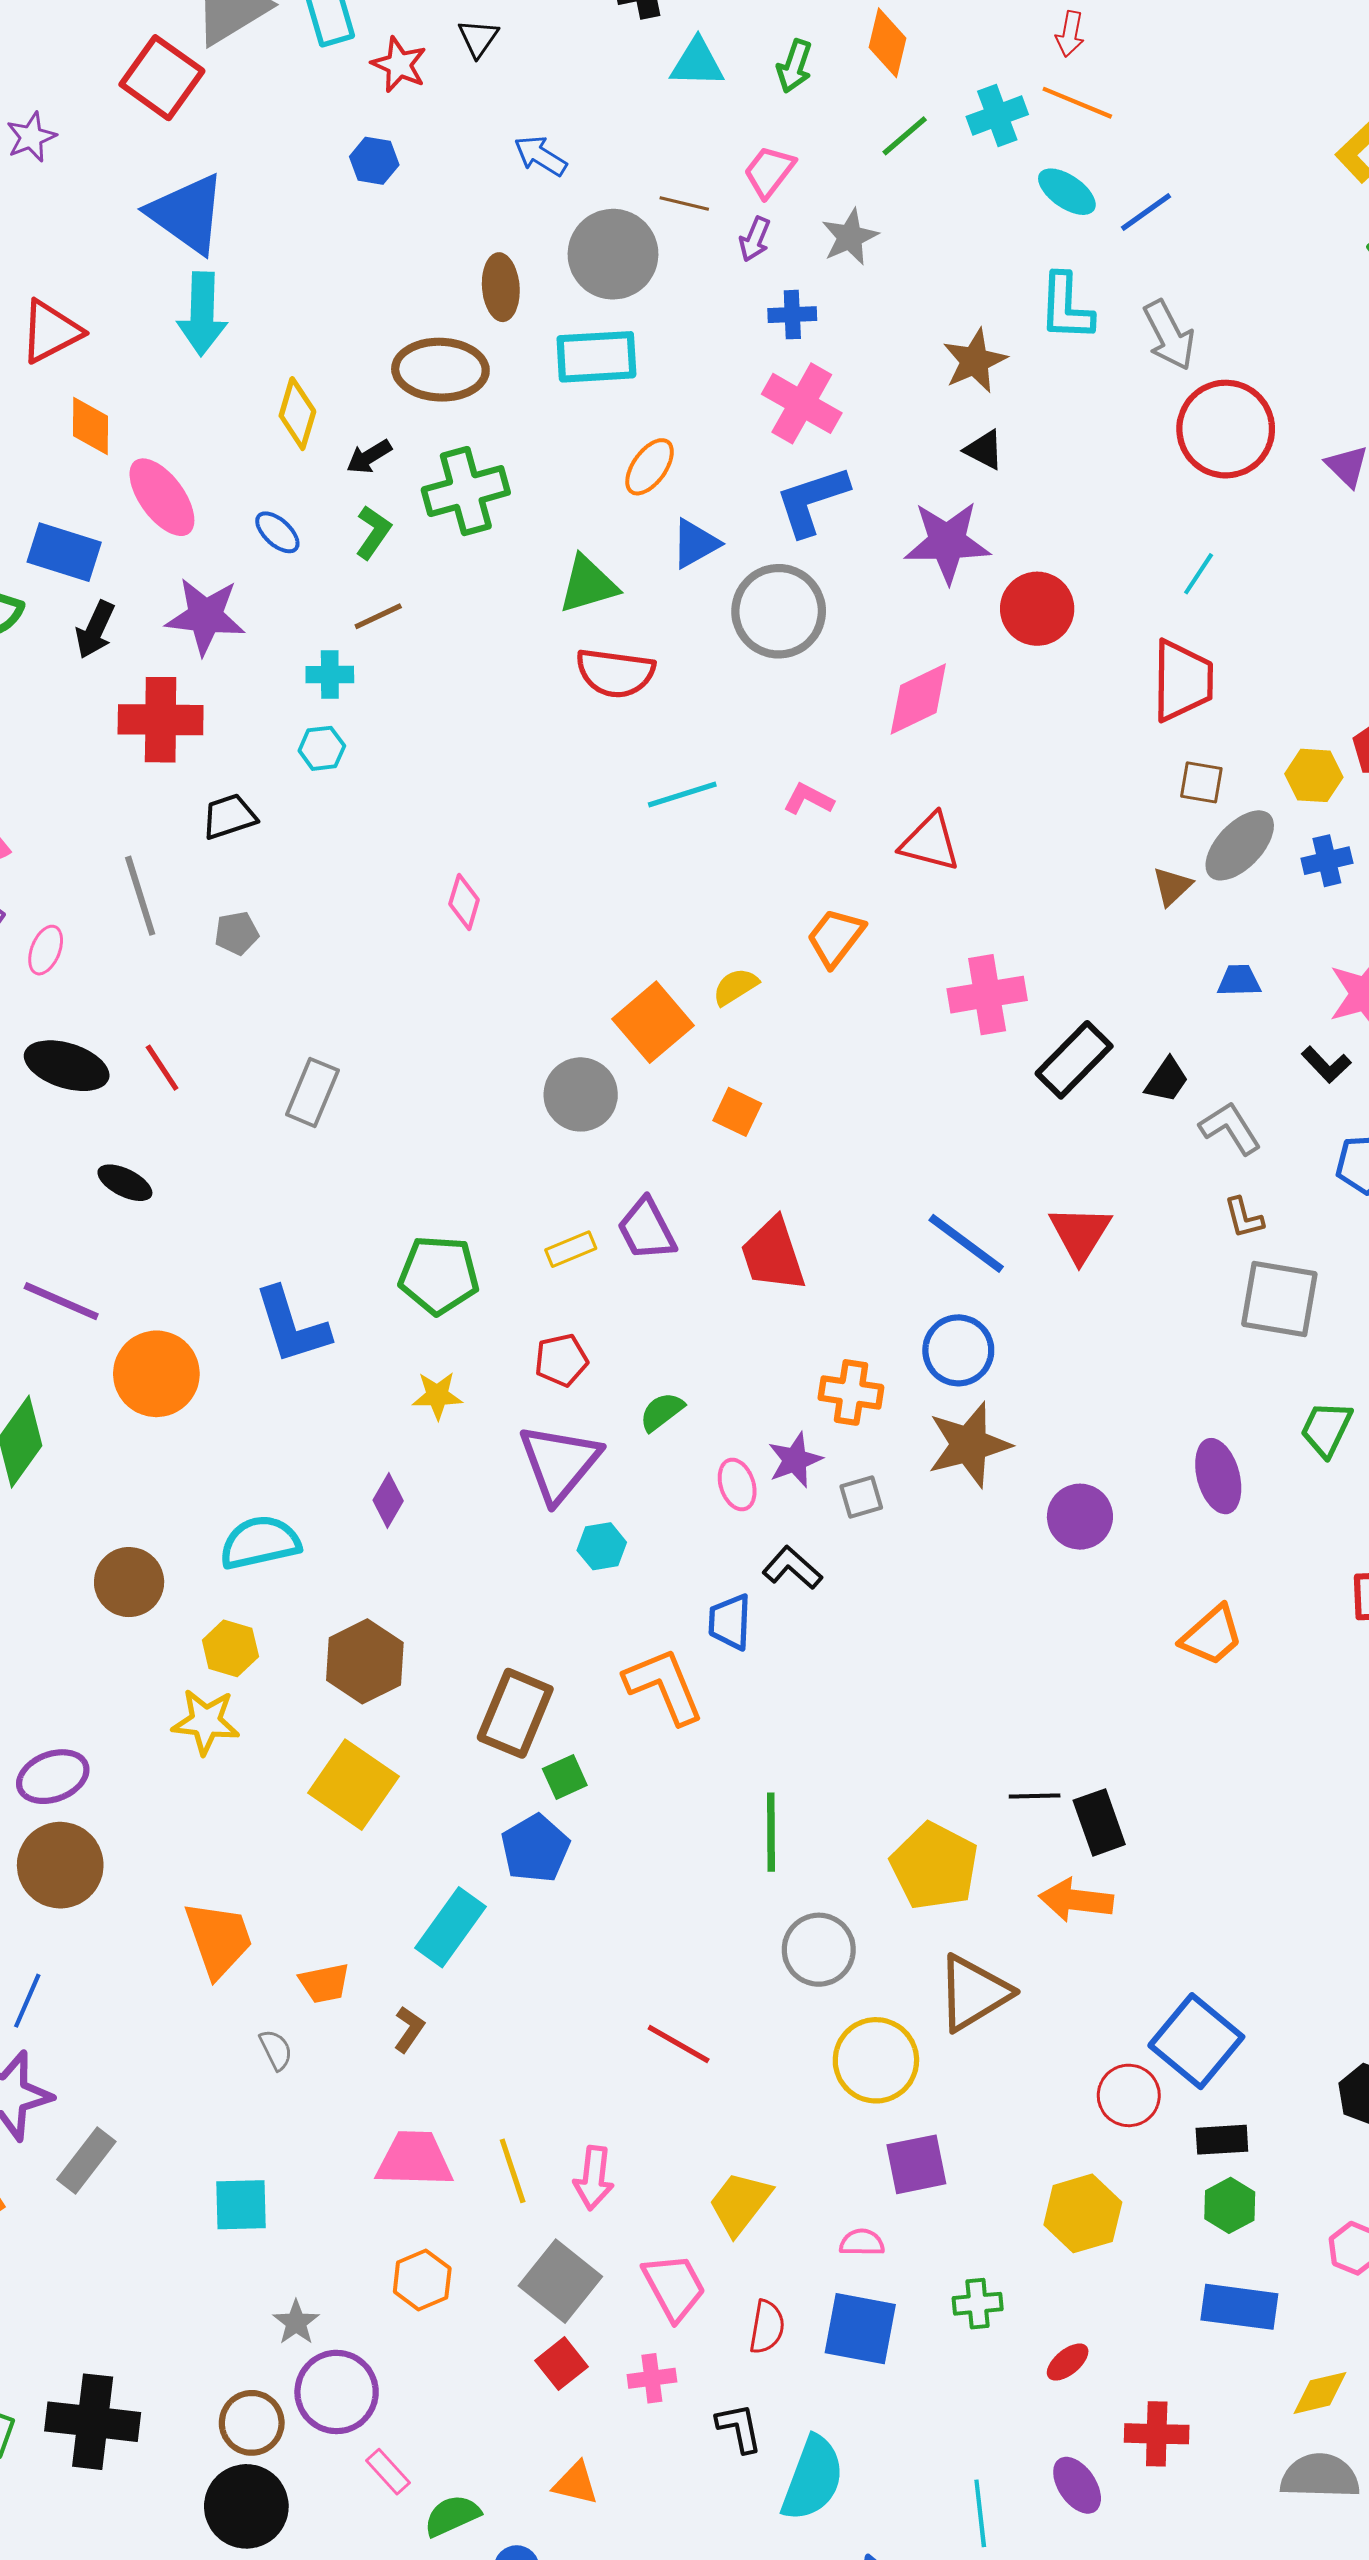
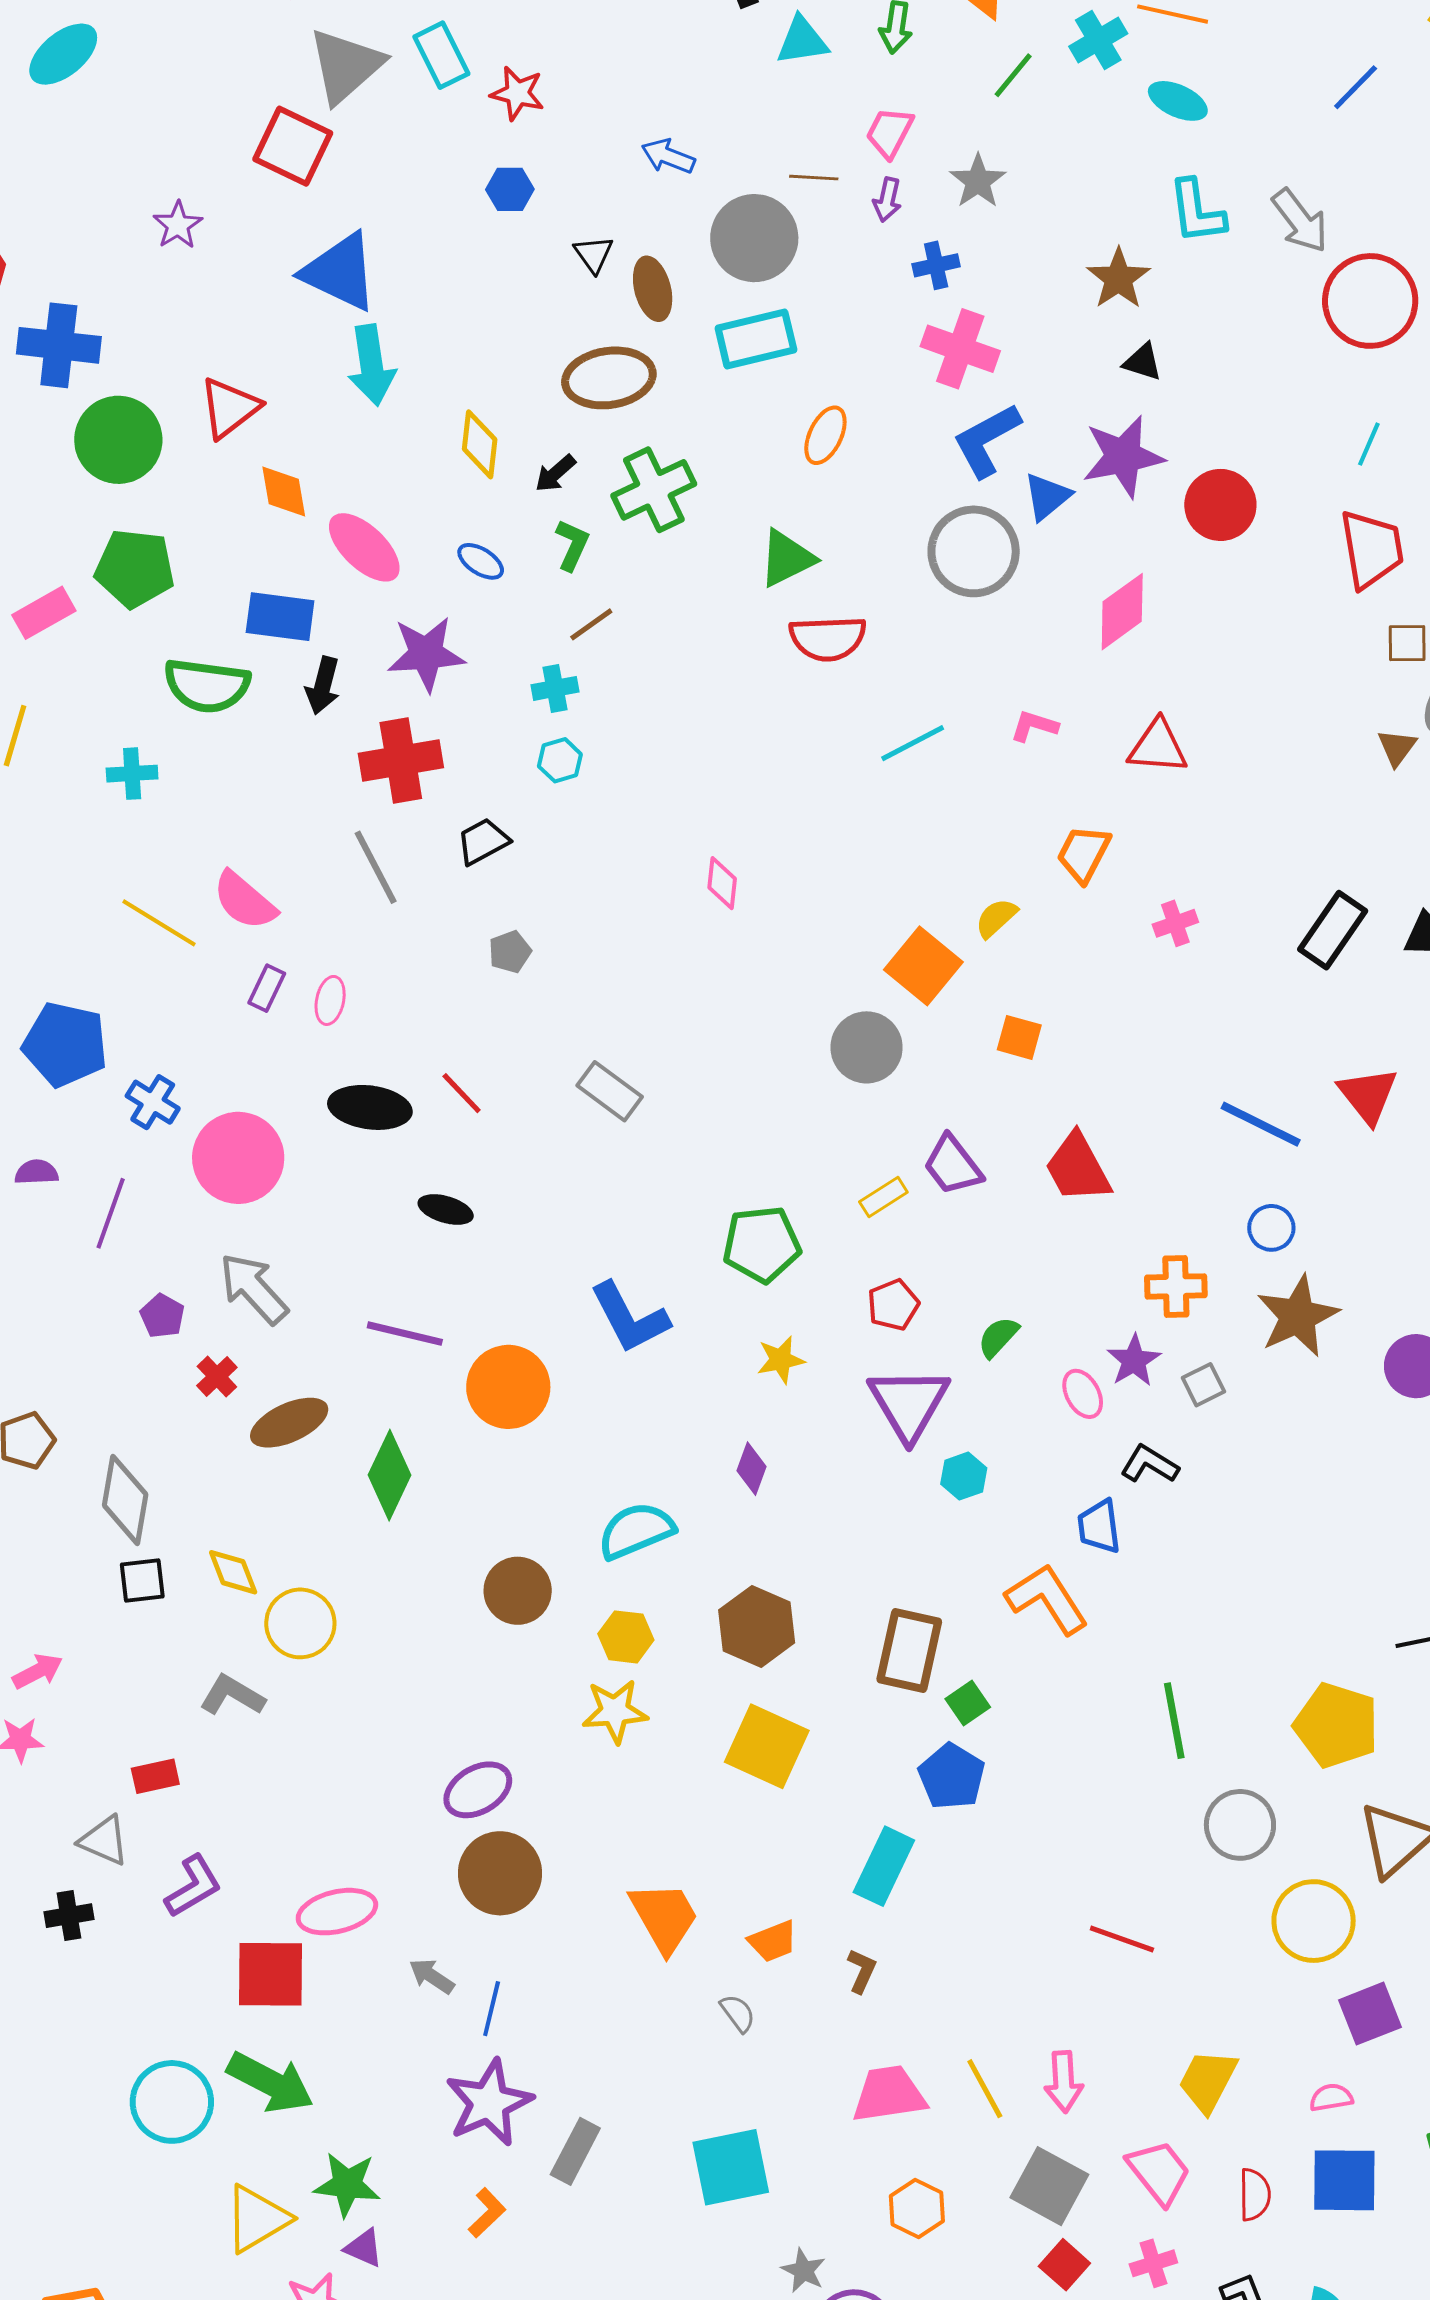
black triangle: (478, 38) -> (594, 254), moved
blue line: (1146, 212) -> (1356, 87), moved
blue triangle: (695, 543) -> (1047, 497), moved
gray line: (140, 896) -> (376, 867), moved
pink cross: (987, 995) -> (1175, 923), moved, size x0.6
gray rectangle: (312, 1092) -> (610, 1091), turned -66
blue circle: (958, 1350) -> (1271, 1228), size x0.7
cyan square: (241, 2205) -> (731, 2167), size x1.4

